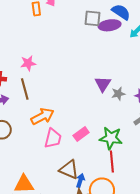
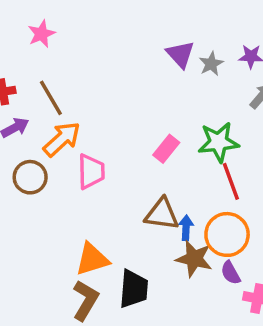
pink star: (28, 63) -> (41, 34), moved
orange arrow: (42, 116) -> (62, 139), moved
pink trapezoid: (53, 138) -> (91, 172), moved

